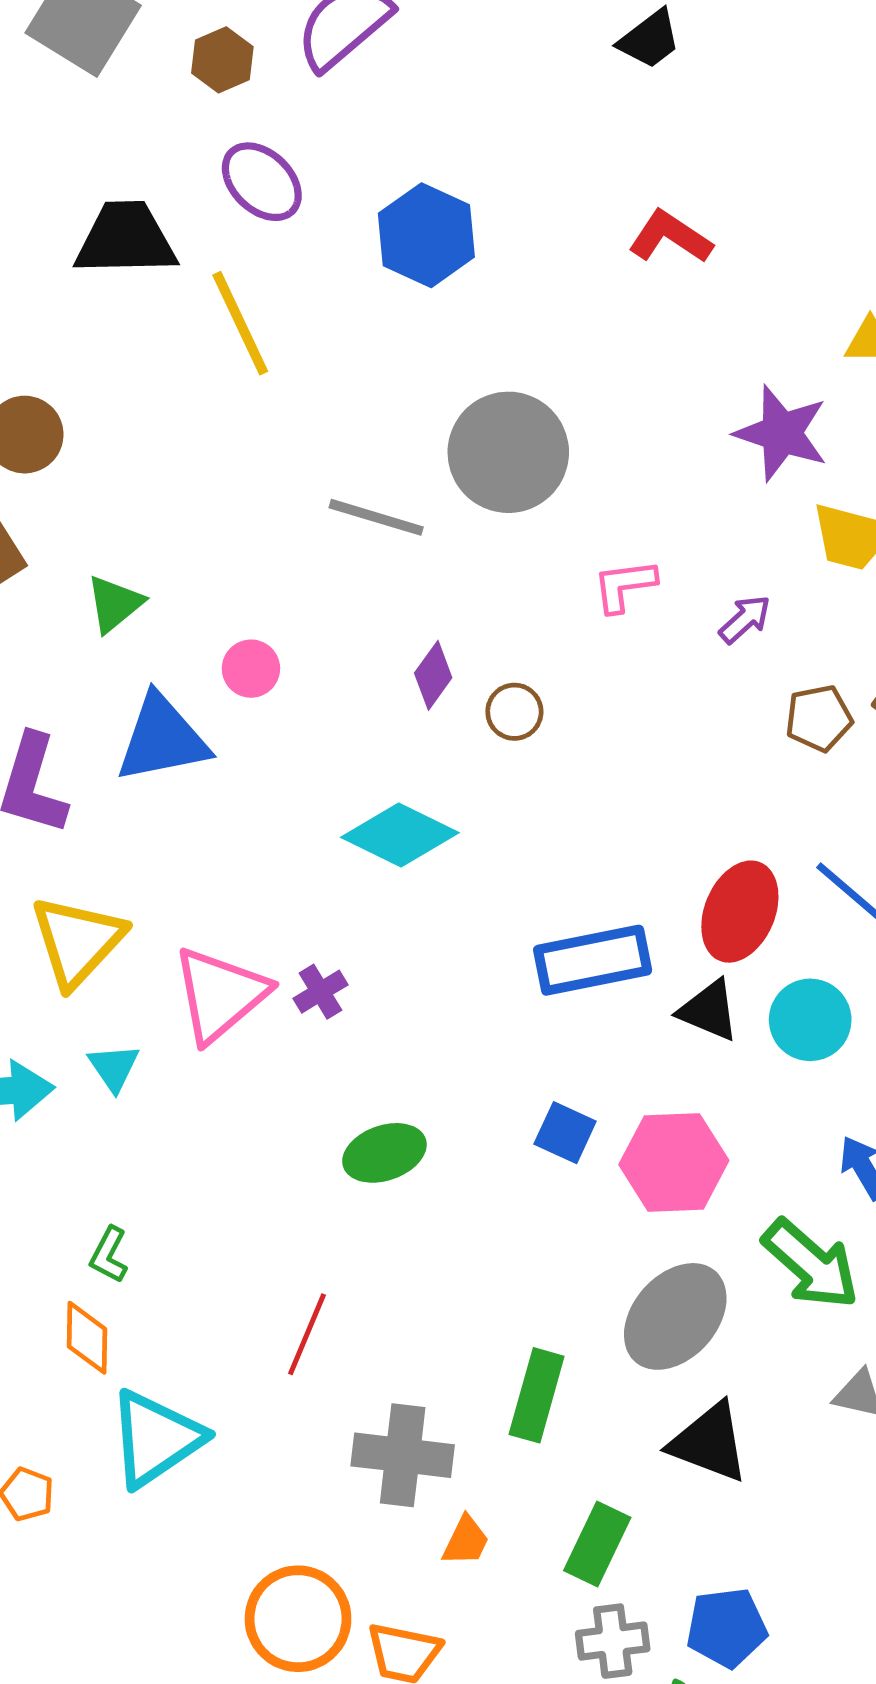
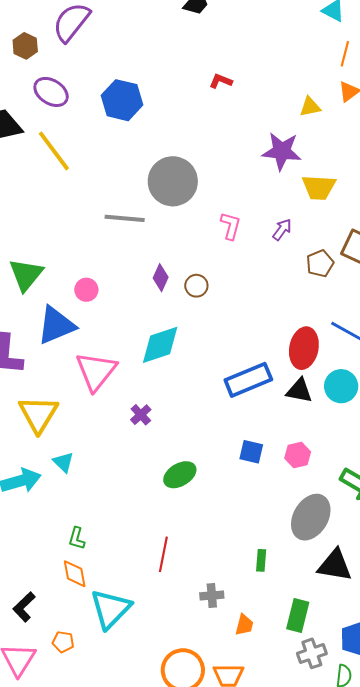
red L-shape: (670, 237) -> (221, 81), size x0.7
pink L-shape: (624, 586) -> (231, 226), turned 124
green triangle: (115, 604) -> (26, 275), size x1.4
cyan diamond: (400, 835) -> (160, 345), turned -33
pink triangle: (220, 994) -> (96, 371), moved
pink hexagon: (674, 1163) -> (298, 455), size x0.6
green rectangle: (537, 1395) -> (261, 560), size x0.6
gray cross: (403, 1455) -> (212, 595), size x0.6

